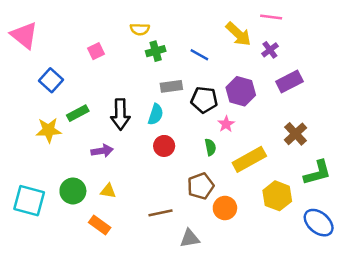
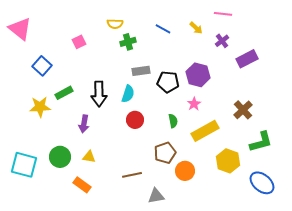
yellow arrow: (238, 34) -> (196, 28), size x0.6
blue line: (199, 55) -> (163, 29), moved
purple rectangle: (289, 81) -> (247, 59), moved
pink star: (226, 124) -> (194, 104), moved
purple arrow: (102, 151) -> (84, 124), turned 108

